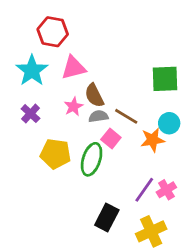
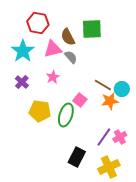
green square: (165, 79) -> (92, 29), moved
brown semicircle: (94, 95) -> (68, 37), moved
gray semicircle: (98, 116) -> (71, 57), moved, turned 56
brown line: (126, 116) -> (103, 85), moved

